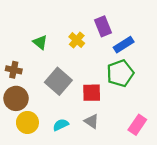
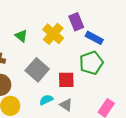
yellow cross: (77, 40) -> (53, 34), size x1.5
blue rectangle: (124, 45) -> (94, 38), turned 60
cyan semicircle: (61, 125) -> (46, 100), moved

